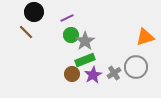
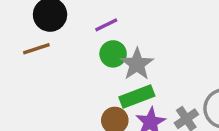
brown line: (26, 32) -> (36, 49), turned -63

